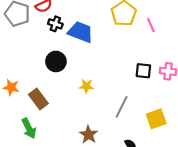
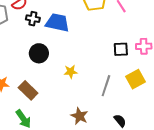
yellow square: (156, 119) -> (135, 79), moved

